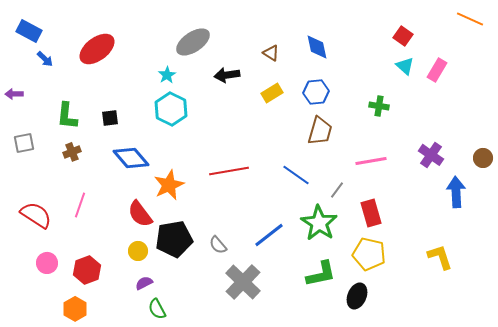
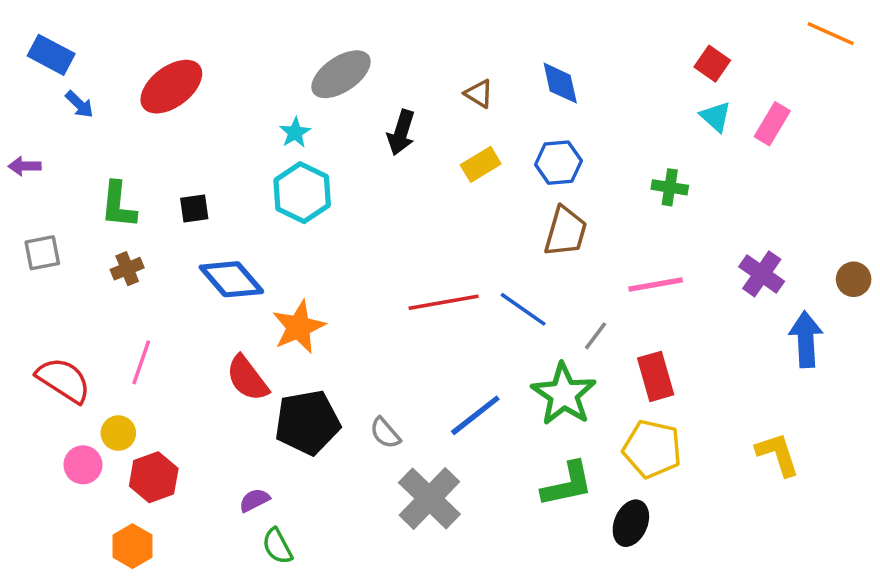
black arrow: (227, 75) -> (401, 133), turned -65
red line: (229, 171) -> (444, 302), moved
yellow circle: (138, 251) -> (118, 433), moved

